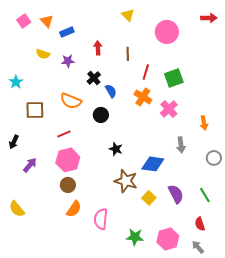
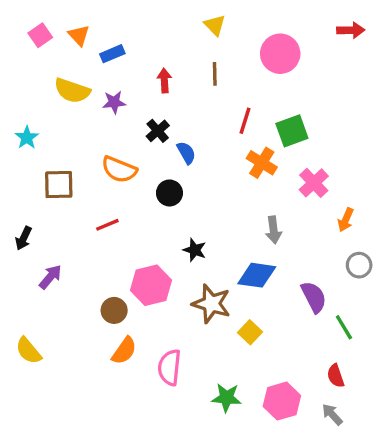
yellow semicircle: (43, 54) -> (72, 91), size x1.5
brown line: (128, 54) -> (215, 74), moved
orange cross: (143, 97) -> (262, 163), moved
pink cross: (169, 109) -> (314, 183), moved
orange arrow: (204, 123) -> (346, 220), moved, turned 32
gray arrow: (181, 145) -> (273, 230), moved
pink hexagon: (68, 160) -> (151, 285), moved
purple semicircle: (176, 194) -> (314, 297), moved

